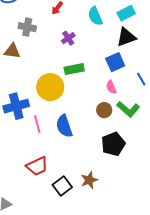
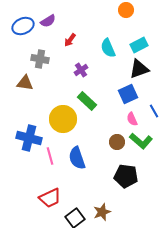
green rectangle: (74, 69) -> (87, 101), turned 54
pink semicircle: (111, 87) -> (132, 119), moved
blue cross: (16, 106) -> (29, 138), turned 30
black pentagon: (113, 144) -> (126, 176), turned 30

